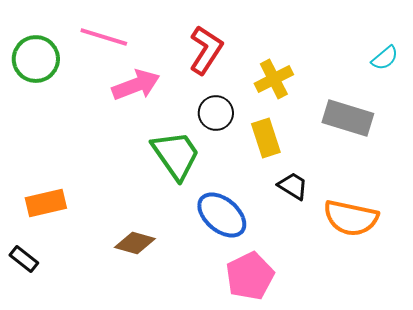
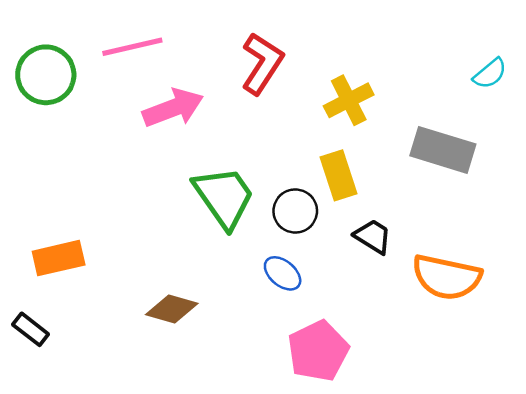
pink line: (104, 37) -> (132, 47), turned -30
black circle: (216, 113) -> (295, 211), moved
blue ellipse: (222, 215) -> (283, 273), size x0.6

